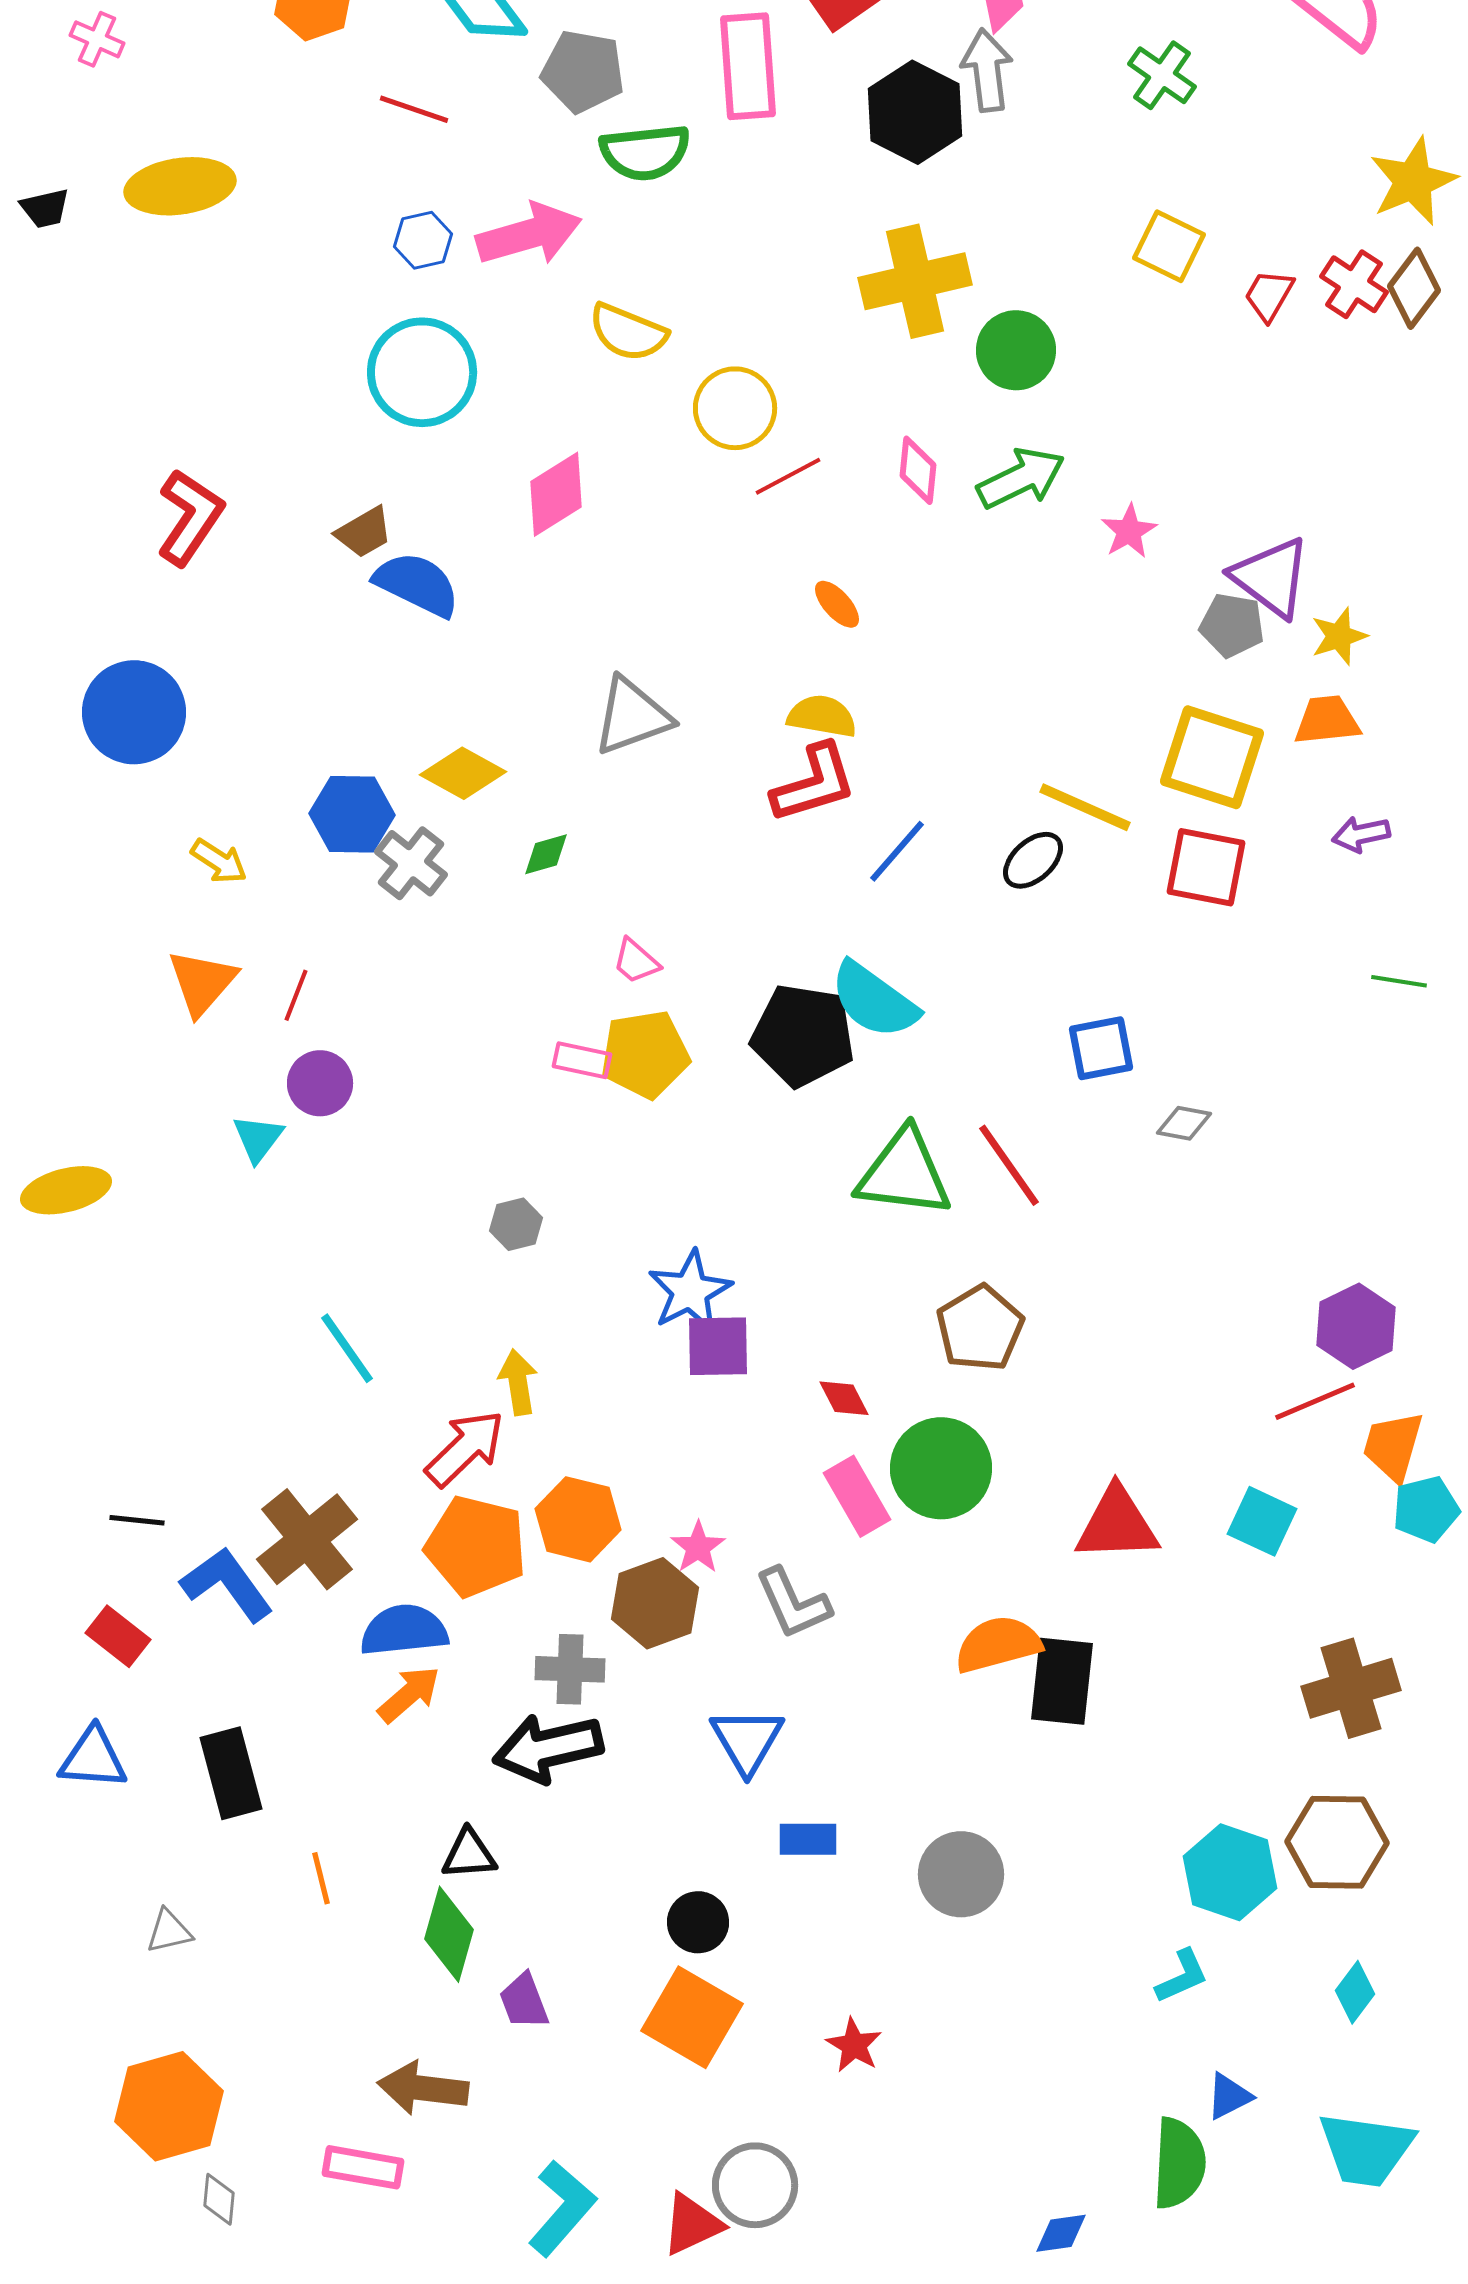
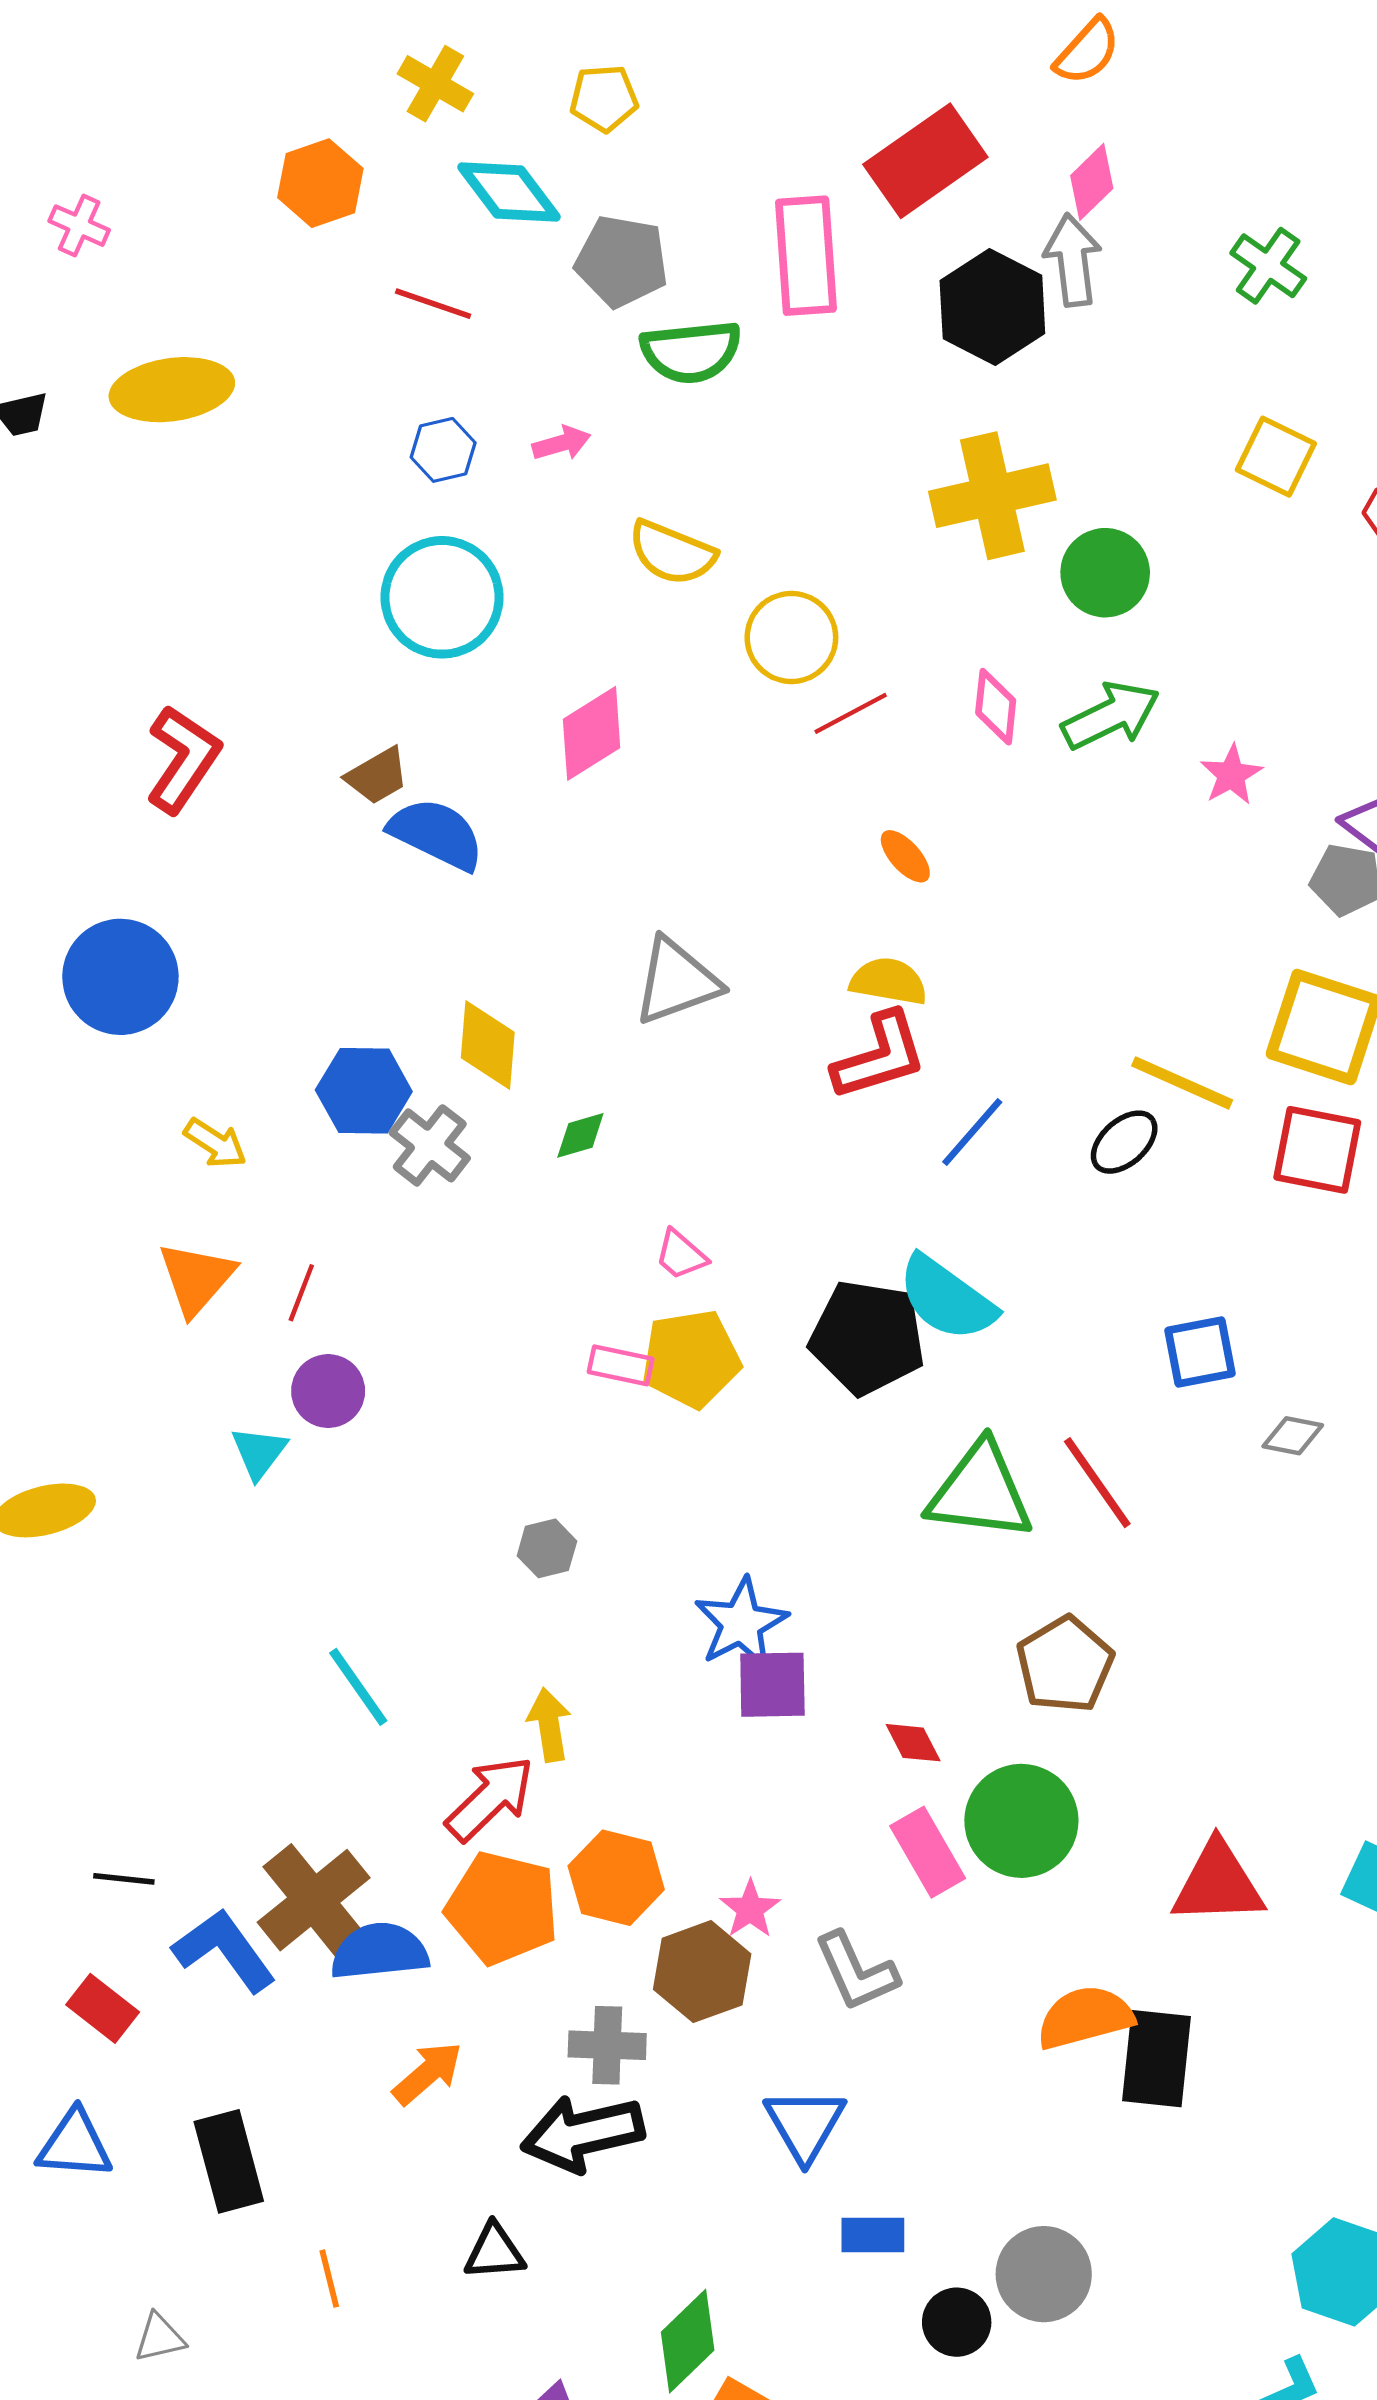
pink arrow: (529, 234) -> (561, 443), size x0.5
yellow diamond: (463, 773) -> (488, 1045), turned 66
blue semicircle: (404, 1630) -> (379, 1951), moved
black circle: (698, 1922) -> (957, 2322), moved
green diamond: (449, 1934) -> (688, 2341), moved, turned 30

